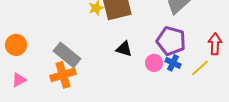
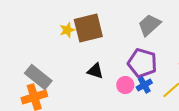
blue cross: (173, 63) -> (144, 85), turned 35

